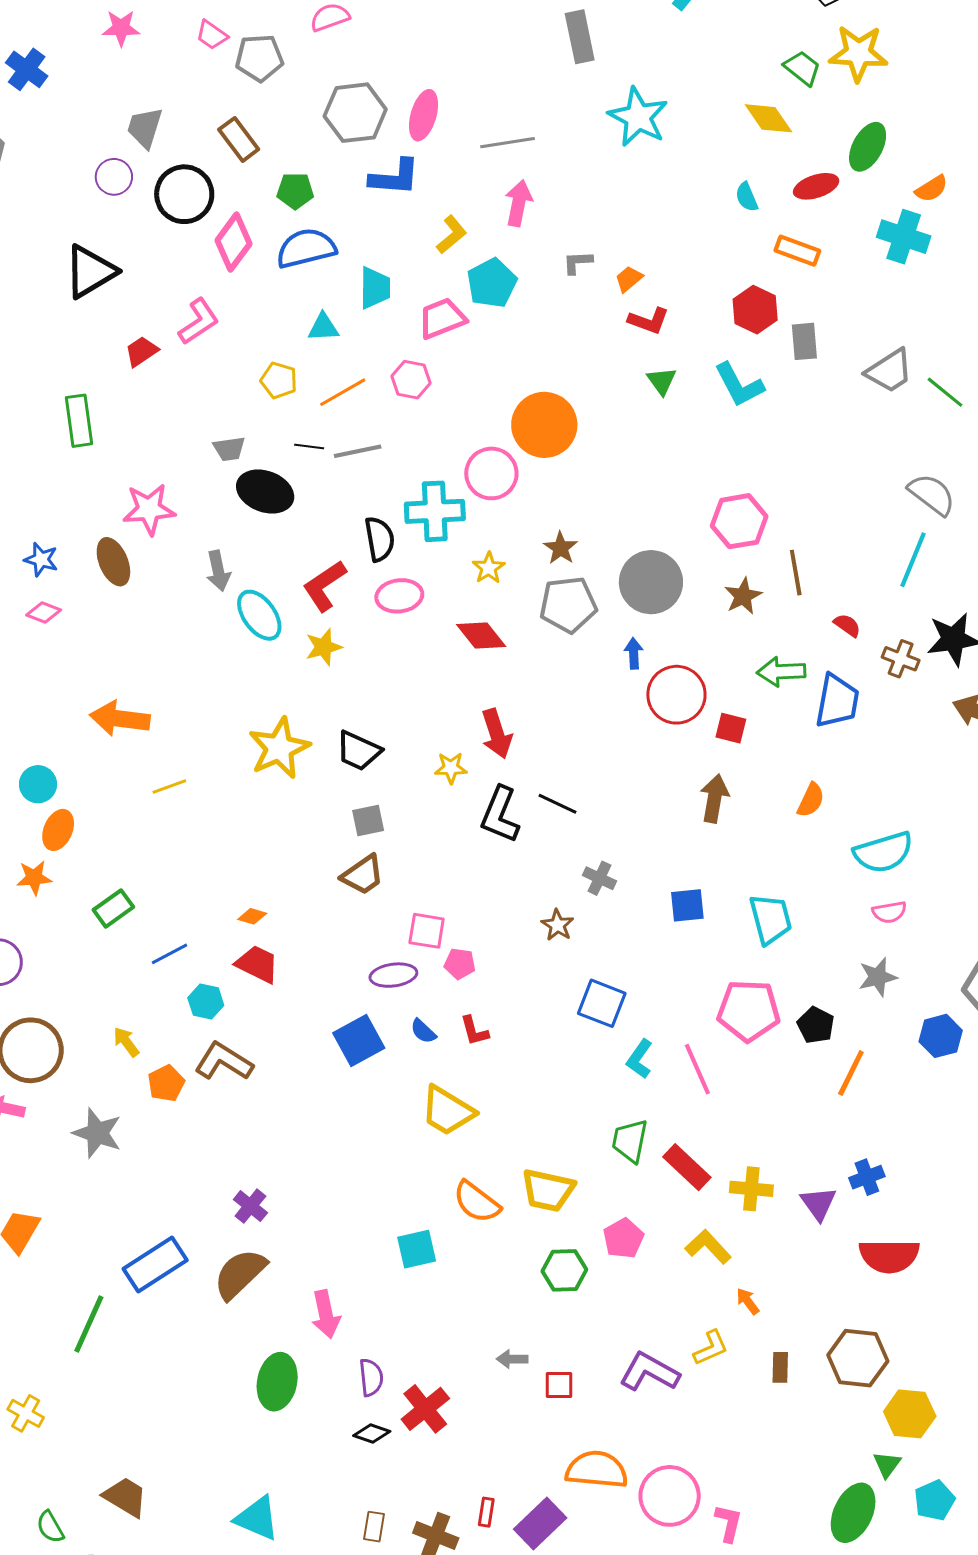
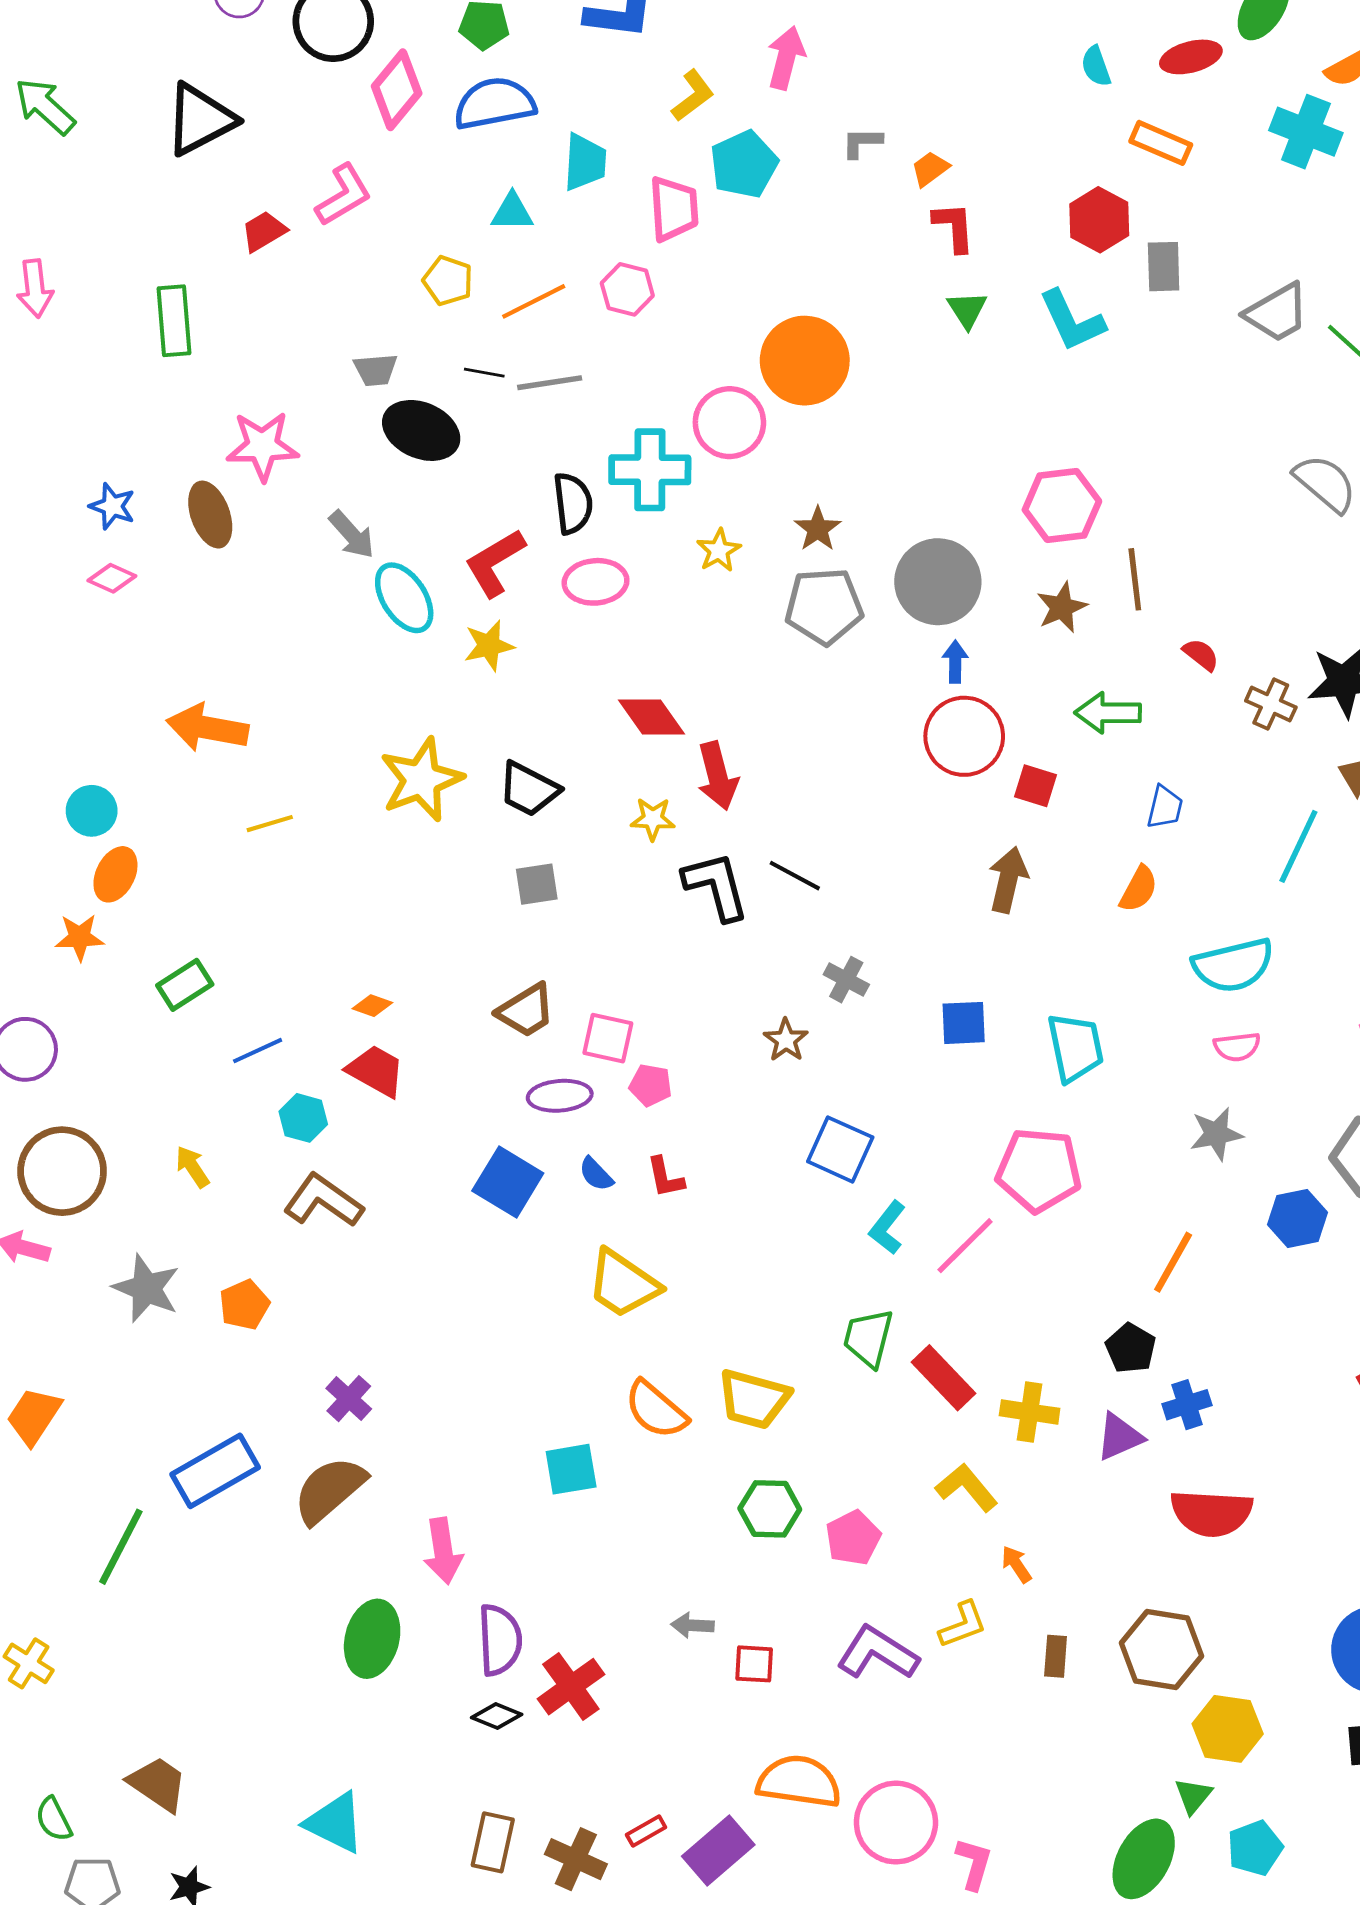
pink trapezoid: (442, 318) -> (674, 209), turned 105
red L-shape: (649, 321) -> (954, 227), turned -117
cyan line: (913, 560) -> (1298, 846), moved
gray arrow: (218, 571) -> (352, 535), turned -33
red diamond: (481, 636) -> (652, 717), moved
blue arrow: (634, 653) -> (955, 662), moved
blue trapezoid: (837, 701) -> (1165, 807), moved, size x0.6
black L-shape: (500, 815) -> (716, 886), turned 140
brown trapezoid: (363, 875) -> (526, 1011), moved
black pentagon: (816, 1025) -> (1131, 1348), moved
blue square: (359, 1041) -> (508, 1182), turned -33
pink line: (697, 1069) -> (965, 1246), turned 66
orange pentagon: (166, 1083) -> (244, 1305), moved
purple triangle: (819, 1203) -> (1119, 1437), turned 39
pink pentagon: (623, 1238) -> (853, 1538), moved
purple semicircle: (371, 1377) -> (500, 1640), size x1.4
red rectangle: (486, 1512) -> (646, 1831), turned 48
brown rectangle: (374, 1527) -> (493, 1842), size x1.4

